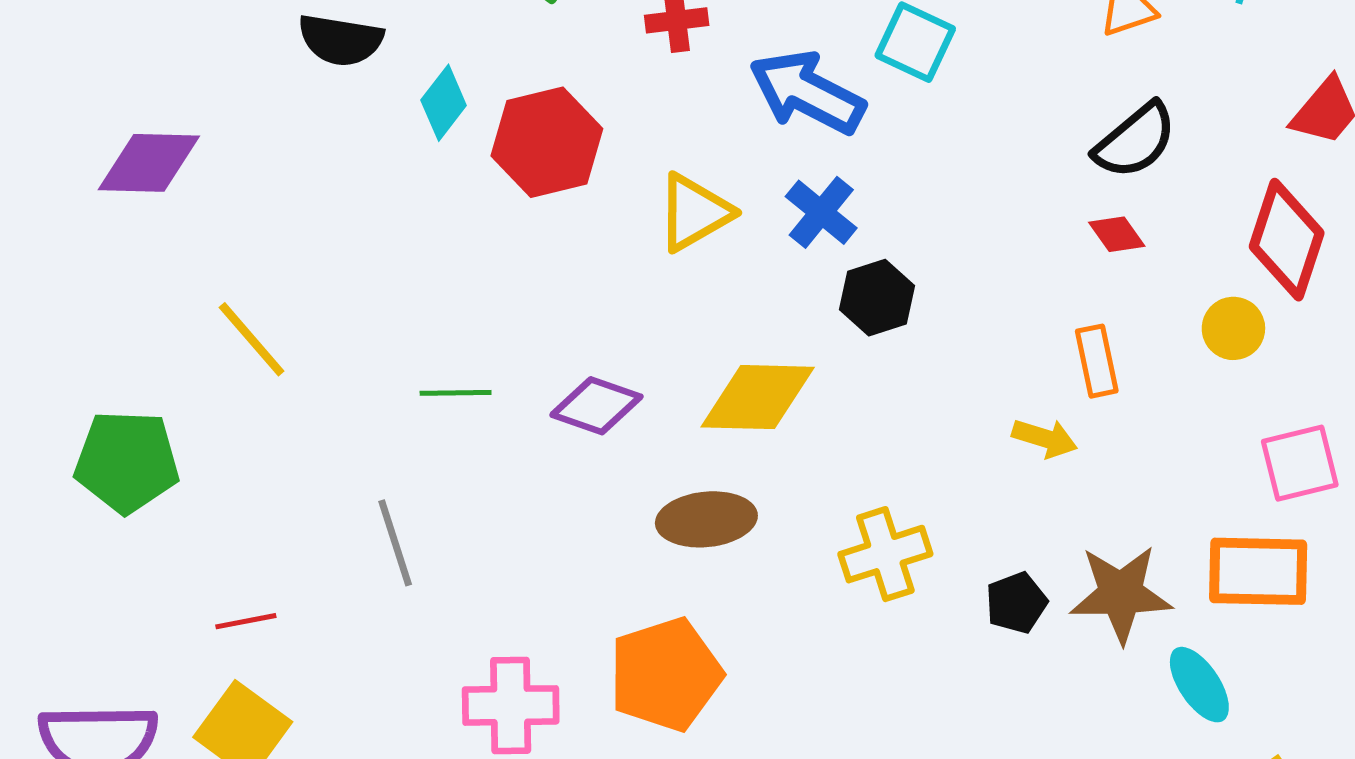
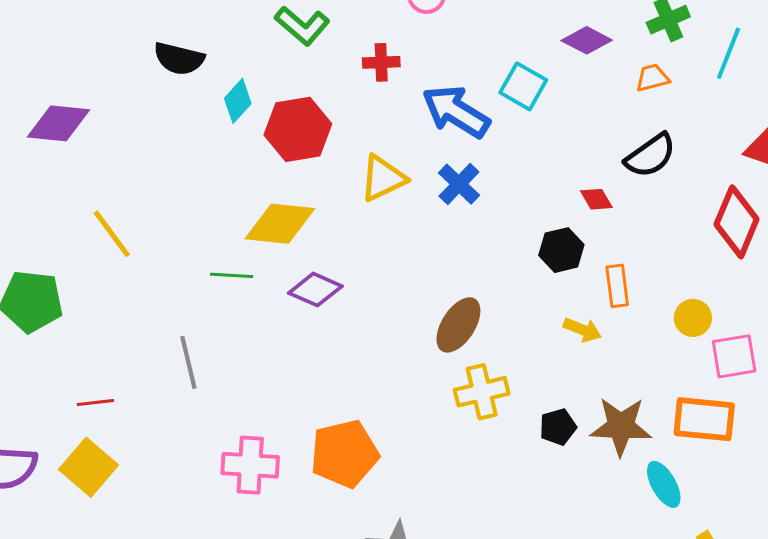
red diamond: (1117, 234) -> (596, 199), moved
black hexagon: (877, 298) -> (561, 250), moved
yellow circle: (1233, 328) -> (693, 318), moved
yellow diamond: (758, 397) -> (280, 224), moved
brown ellipse: (706, 519) -> (458, 325), moved, turned -56

